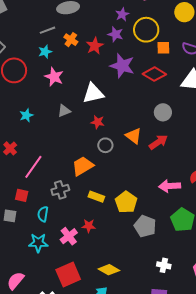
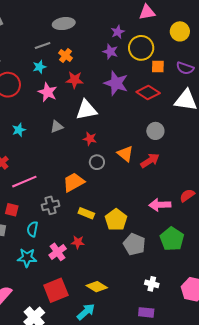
red star: (95, 46) -> (75, 80), moved, turned 30
pink line: (33, 167) -> (24, 182), turned 30

